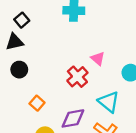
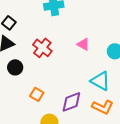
red cross: (77, 77) -> (42, 48), moved

